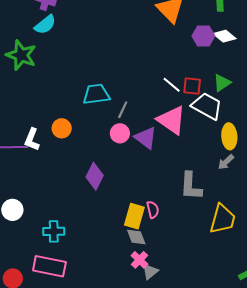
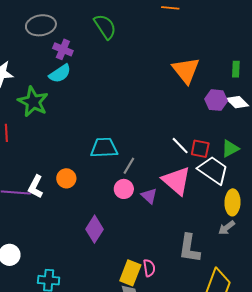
purple triangle: (146, 138) -> (149, 196), size x0.7

